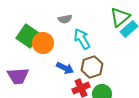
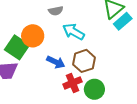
green square: (28, 36) -> (17, 47), moved
cyan arrow: (82, 39) -> (73, 32), turned -30

